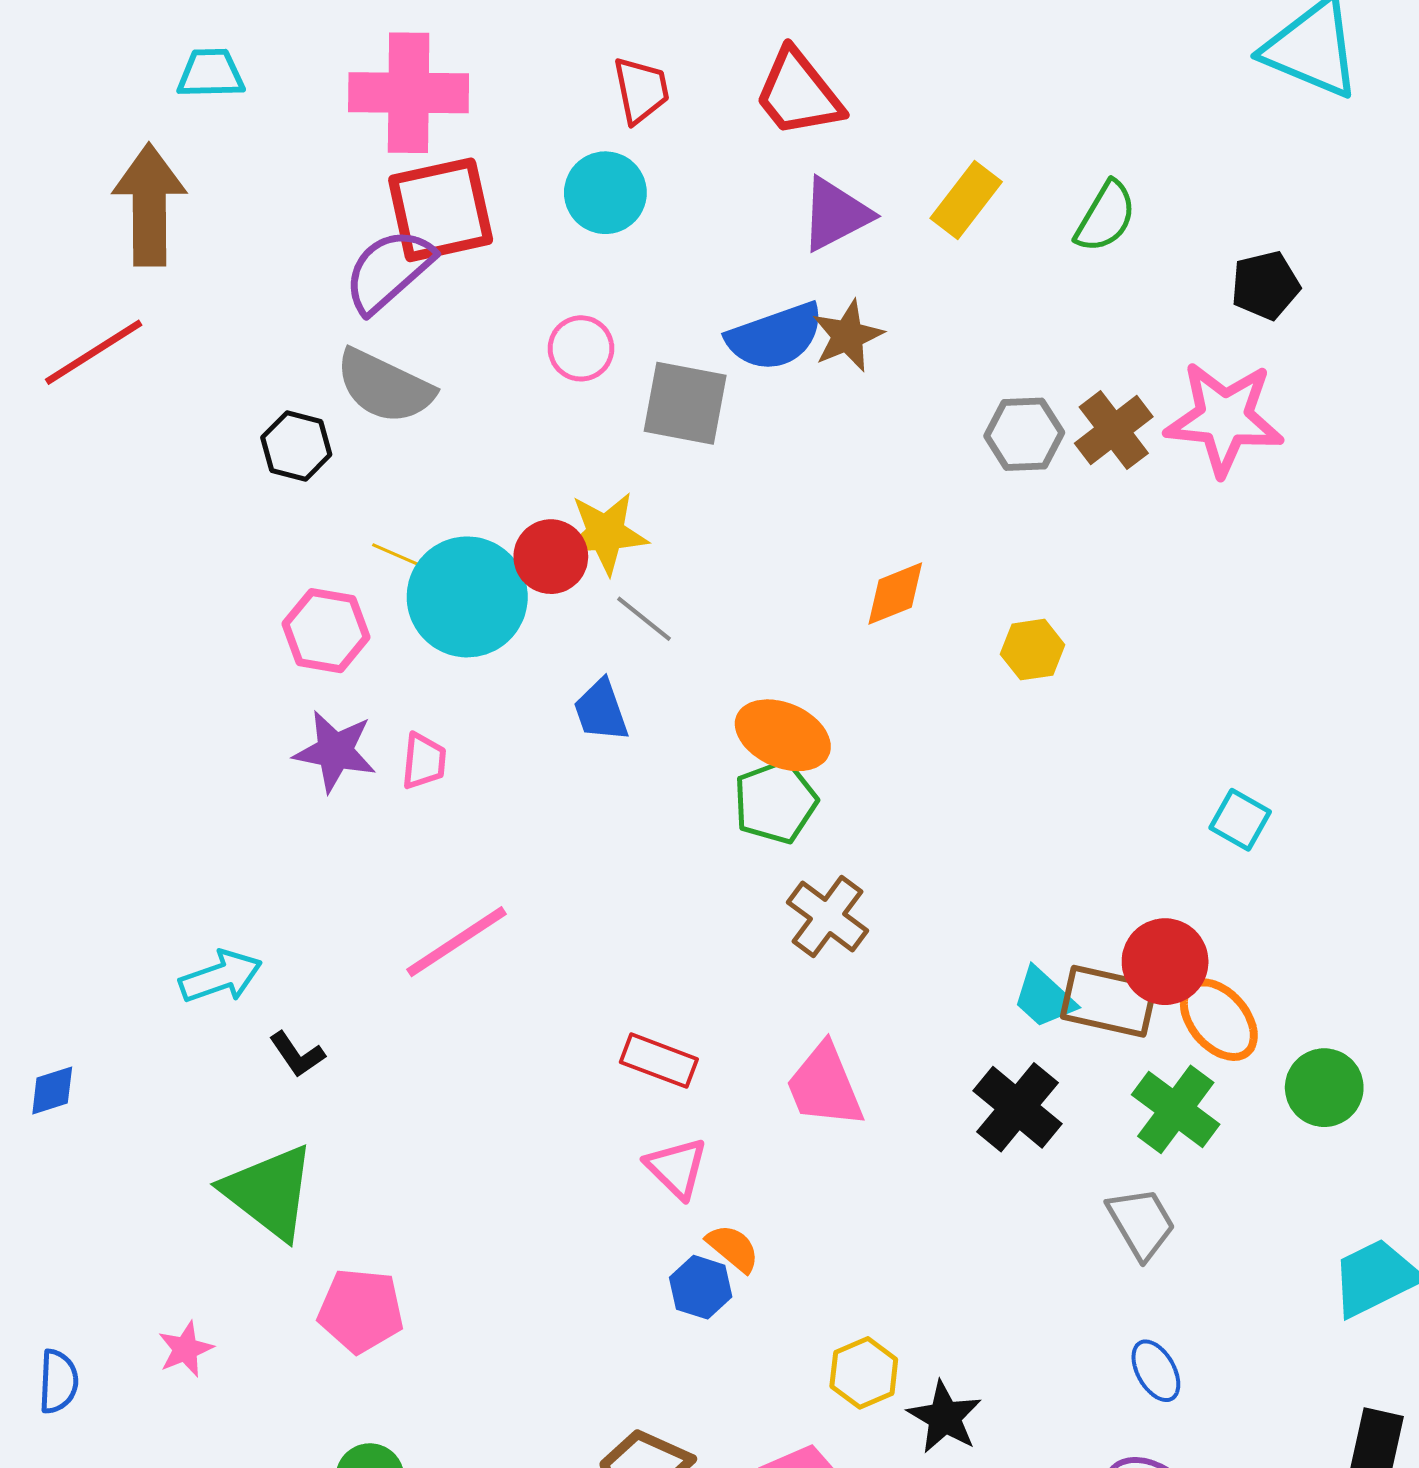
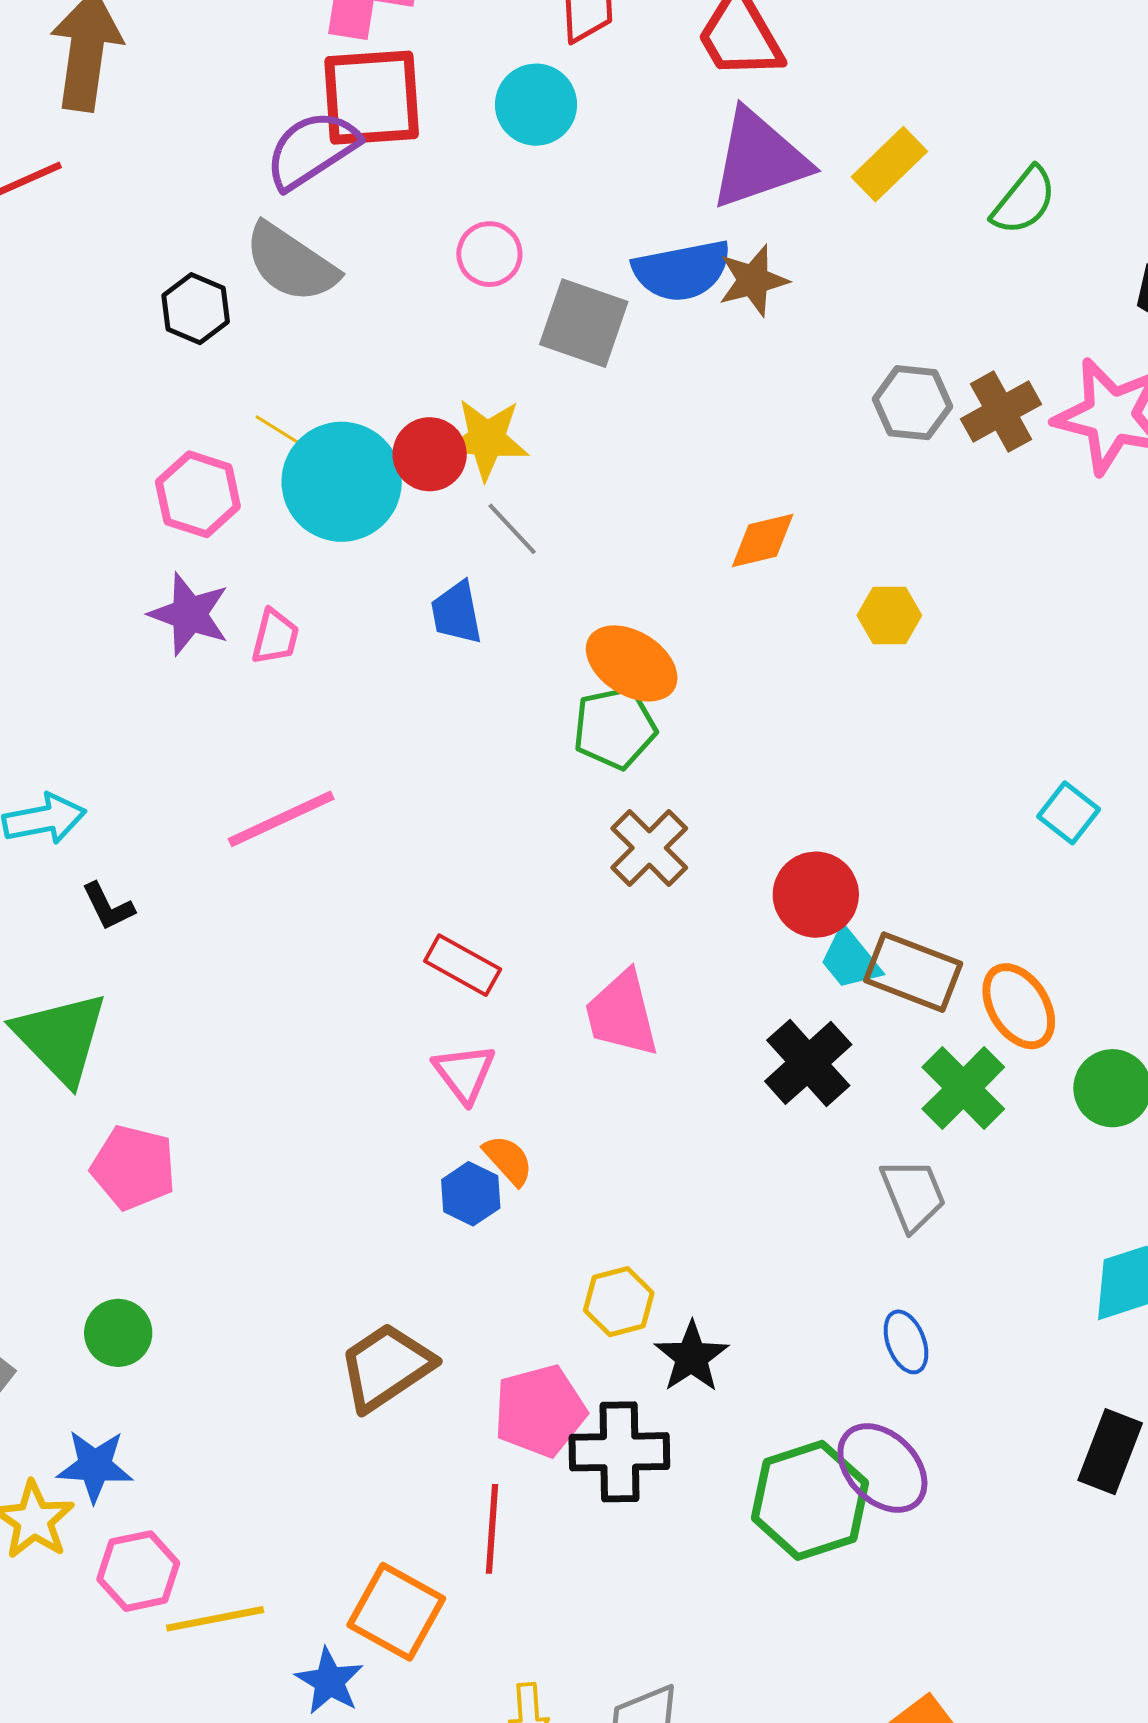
purple triangle: (836, 214) -> (759, 159), size x1.4
red circle: (1165, 962) -> (816, 895), moved

